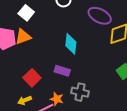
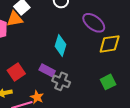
orange triangle: (23, 37) -> (15, 19), moved
gray cross: (80, 92) -> (61, 81), moved

